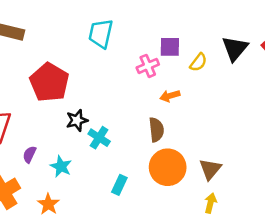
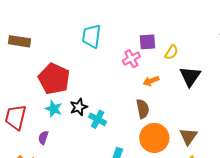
black triangle: (235, 48) -> (190, 76), moved
cyan star: (61, 166) -> (54, 109), moved

